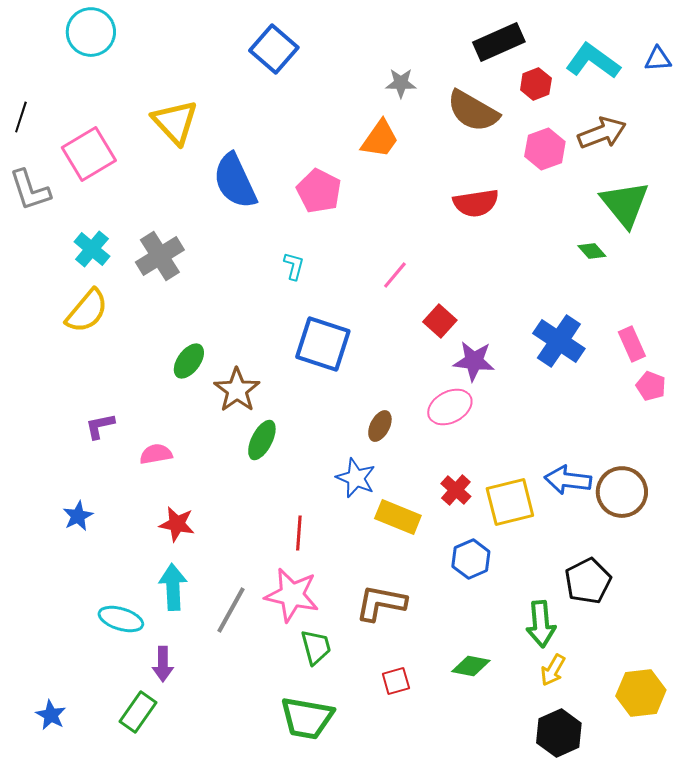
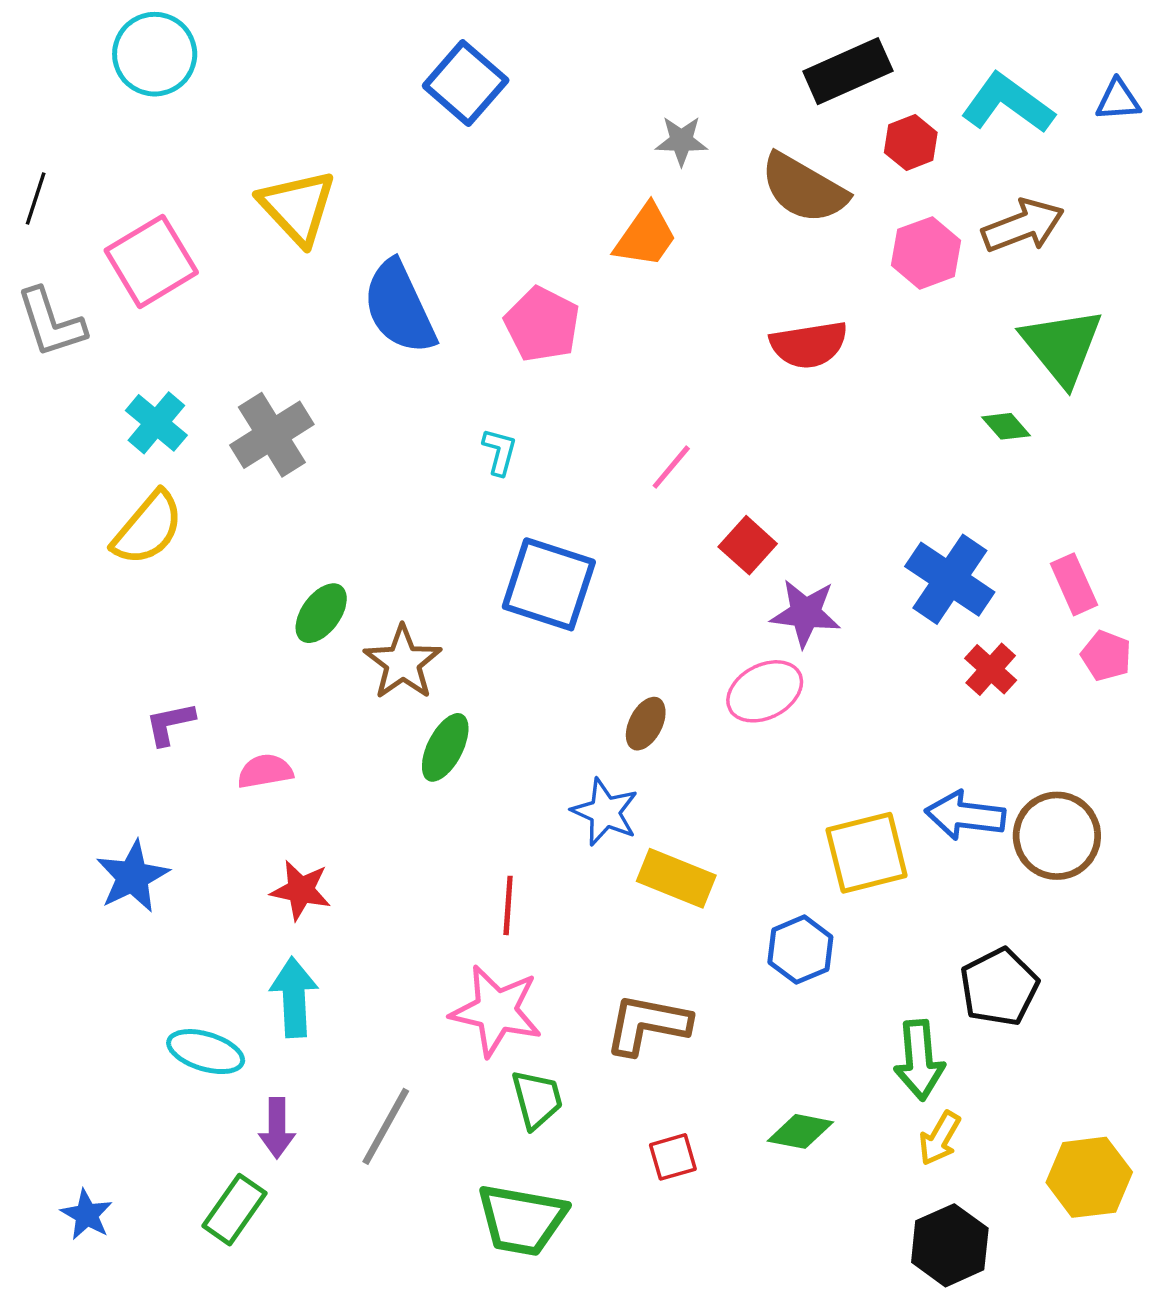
red cross: (456, 490) -> (991, 669), moved
blue star: (78, 516) -> (133, 877), size x1.4
gray line: (231, 610) -> (386, 1126), moved

